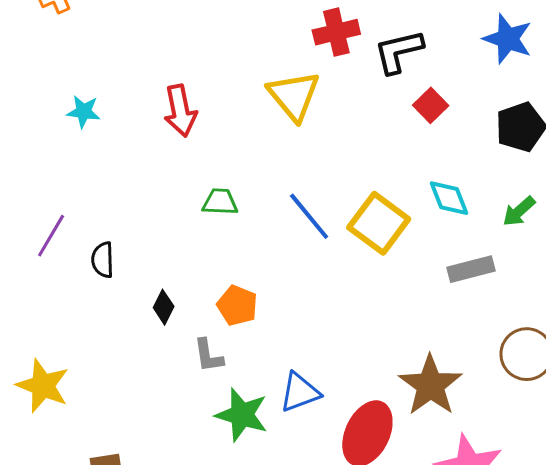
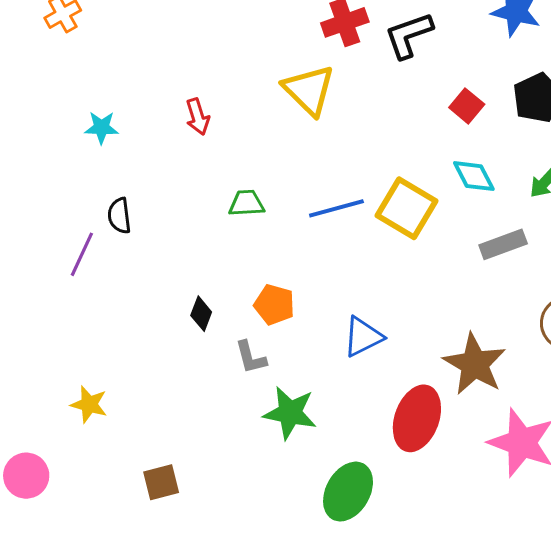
red square: (431, 105) -> (467, 106), moved
red arrow: (180, 111) -> (198, 117), size x0.7
blue line: (309, 216) -> (336, 208), turned -60
black semicircle: (103, 260) -> (119, 216), moved
yellow star: (43, 386) -> (89, 404), size x0.7
blue triangle: (300, 392) -> (363, 337), moved

